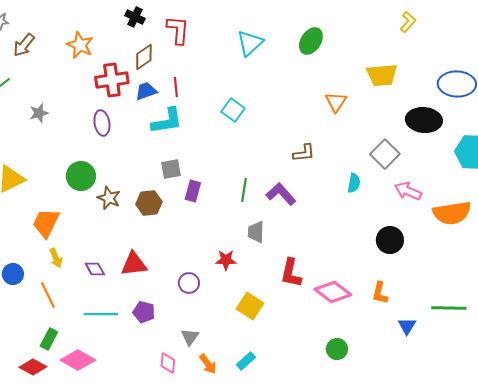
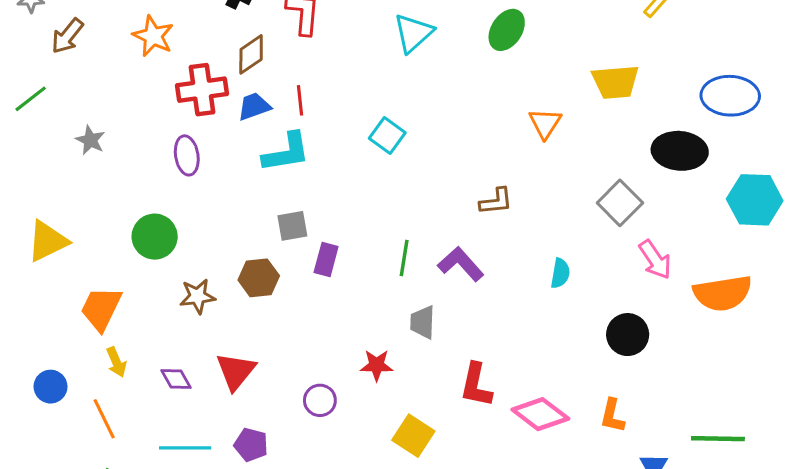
gray star: (39, 113) -> (90, 140), turned -30
cyan semicircle: (354, 183) -> (560, 273), moved
pink arrow: (408, 191) -> (655, 260), turned -148
brown star: (109, 198) -> (197, 296), moved, turned -30
red triangle: (134, 264) -> (236, 371), turned -44

